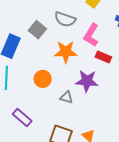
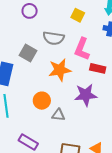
gray triangle: (66, 97) -> (58, 115), moved

